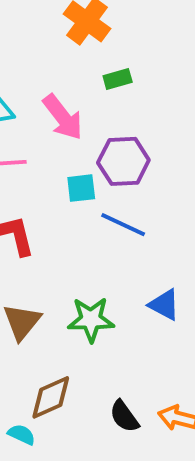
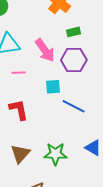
purple hexagon: (123, 161) -> (74, 60), moved

